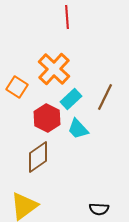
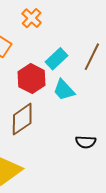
orange cross: (54, 69) -> (32, 18), moved, size x0.6
black semicircle: (99, 209) -> (86, 142), moved

